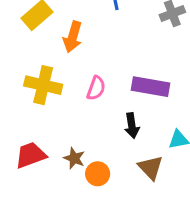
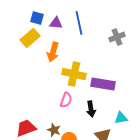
yellow cross: (43, 85) -> (74, 74), moved
pink semicircle: (96, 88) -> (66, 100), moved

